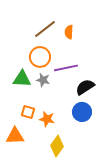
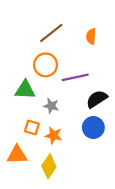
orange semicircle: (69, 32) -> (91, 36), moved
gray star: (43, 80) -> (51, 106), moved
yellow diamond: (57, 146) -> (49, 166), moved

